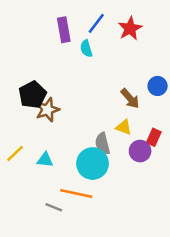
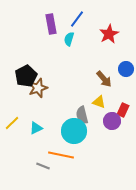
red star: (130, 28) -> (109, 34), moved
cyan semicircle: (86, 48) -> (69, 39), turned 32
cyan triangle: (45, 160) -> (36, 128), turned -32

